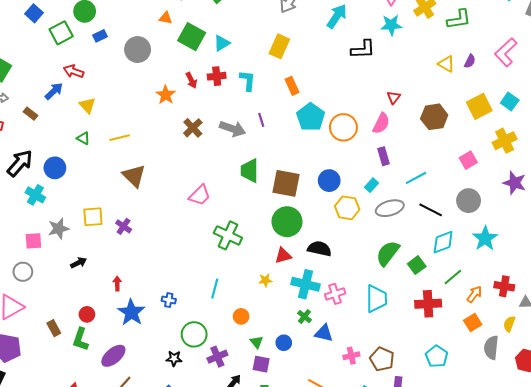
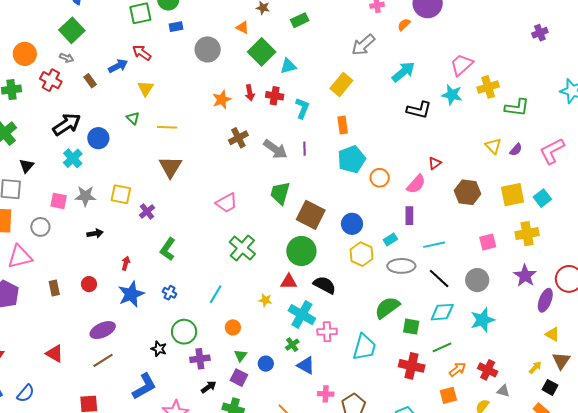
orange circle: (343, 127) -> (380, 178), size x0.7
green square: (417, 265) -> (411, 327), turned 30
green L-shape: (81, 339) -> (168, 249), moved

